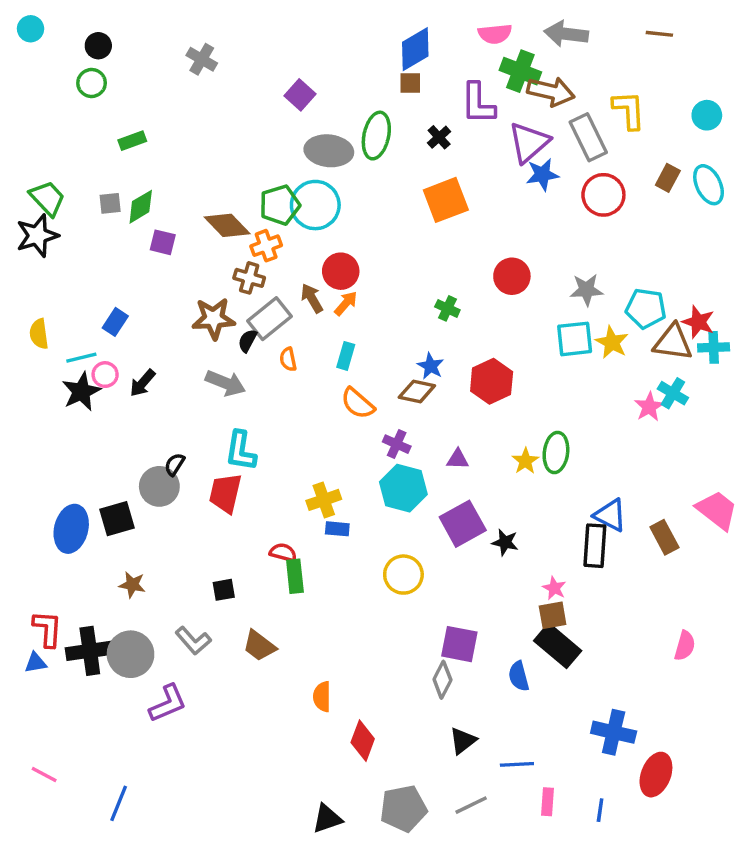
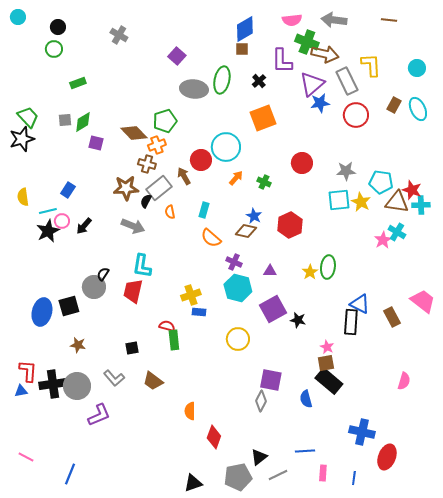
cyan circle: (315, 205) -> (226, 147), moved
orange arrow: (346, 303) -> (236, 178), moved
black triangle: (463, 741) -> (259, 457), moved

